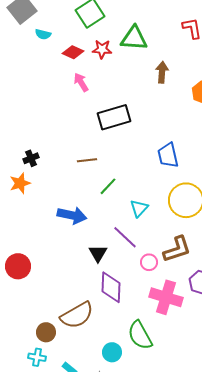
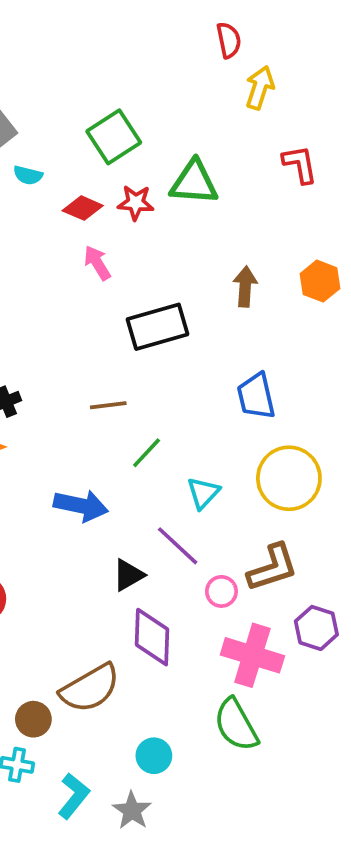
brown arrow: (162, 72) -> (245, 287), moved
black triangle: (98, 253) -> (128, 575), turned 30
green semicircle: (140, 335) -> (236, 725), moved

